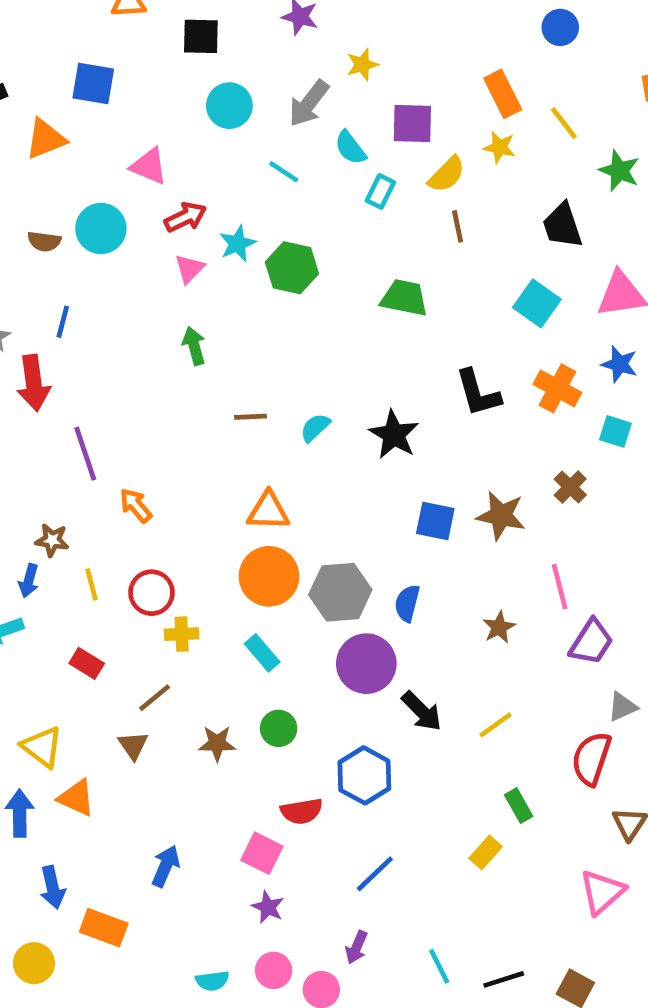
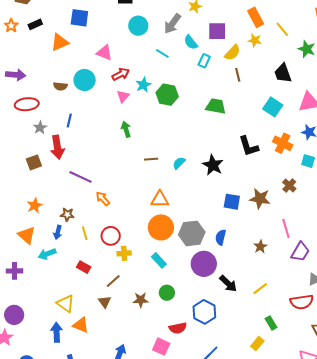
purple line: (85, 454) -> (80, 177), turned -45
red semicircle: (591, 759) -> (302, 302), turned -115

